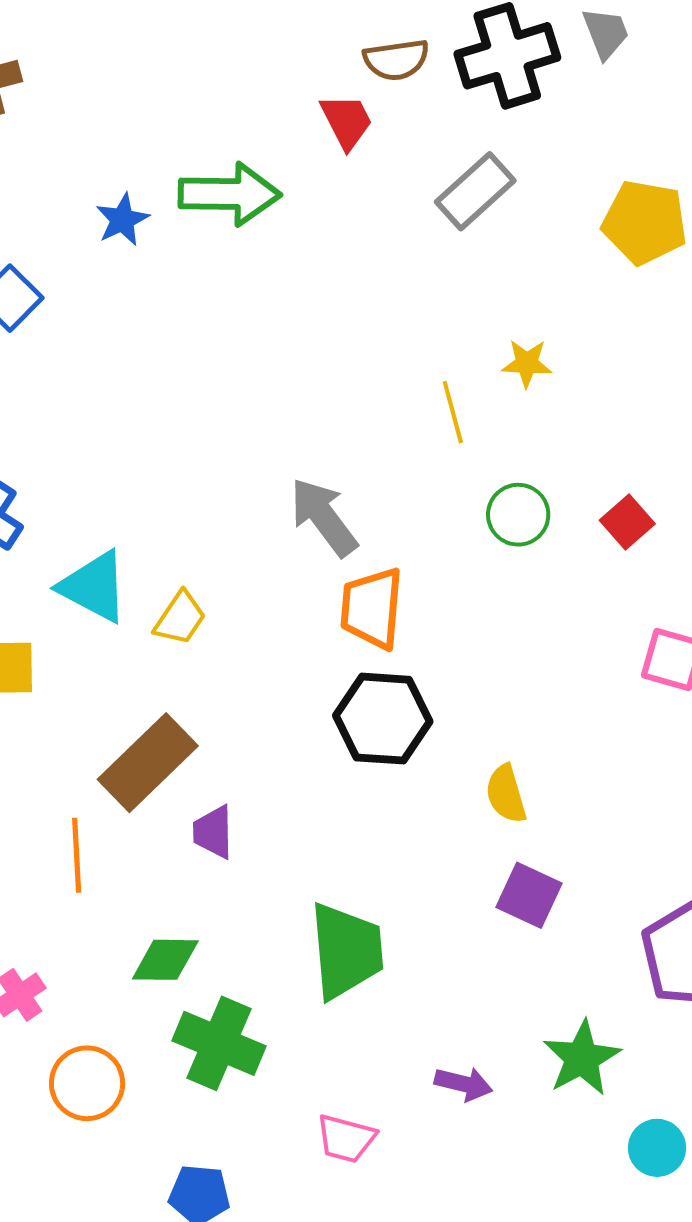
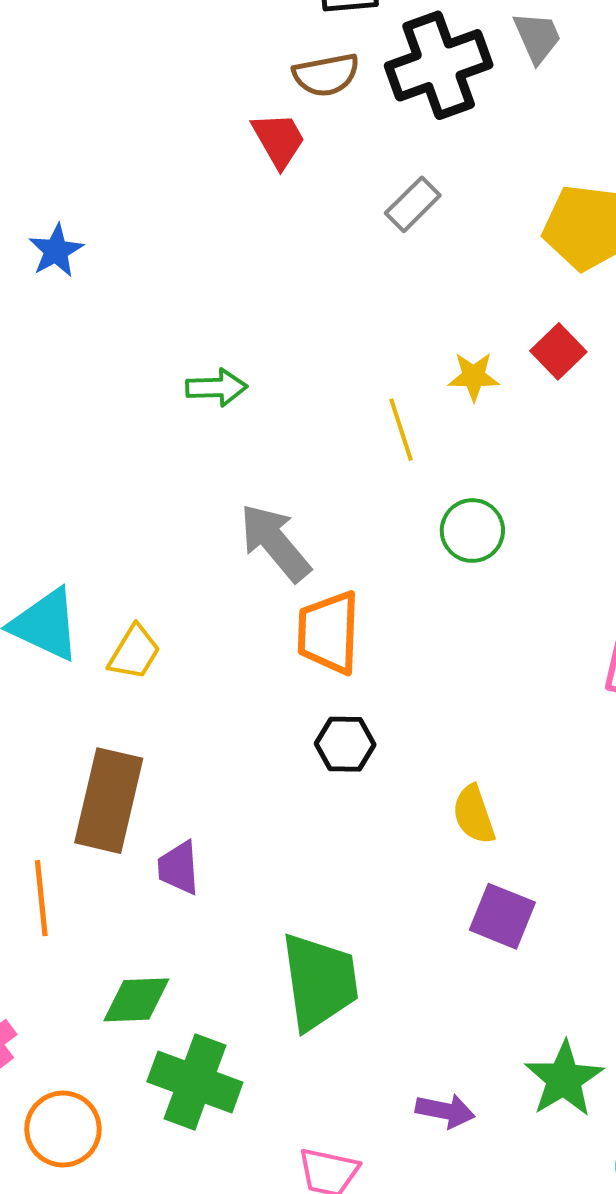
gray rectangle: (475, 191) -> (413, 204), size x0.7
green arrow: (230, 194) -> (217, 387), moved, size x0.6
red square: (627, 522) -> (558, 351), moved
black hexagon: (383, 719) -> (345, 744), size x0.6
brown rectangle: (148, 763) -> (109, 801), turned -30

